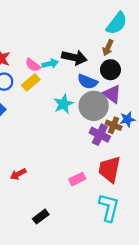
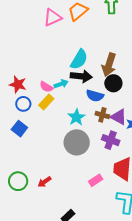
cyan semicircle: (117, 23) -> (79, 59), moved
brown arrow: (108, 48) -> (109, 65), size x1.6
purple triangle: (112, 94) -> (119, 117), moved
gray circle: (94, 106) -> (77, 142), moved
brown cross: (114, 125) -> (102, 115), moved

